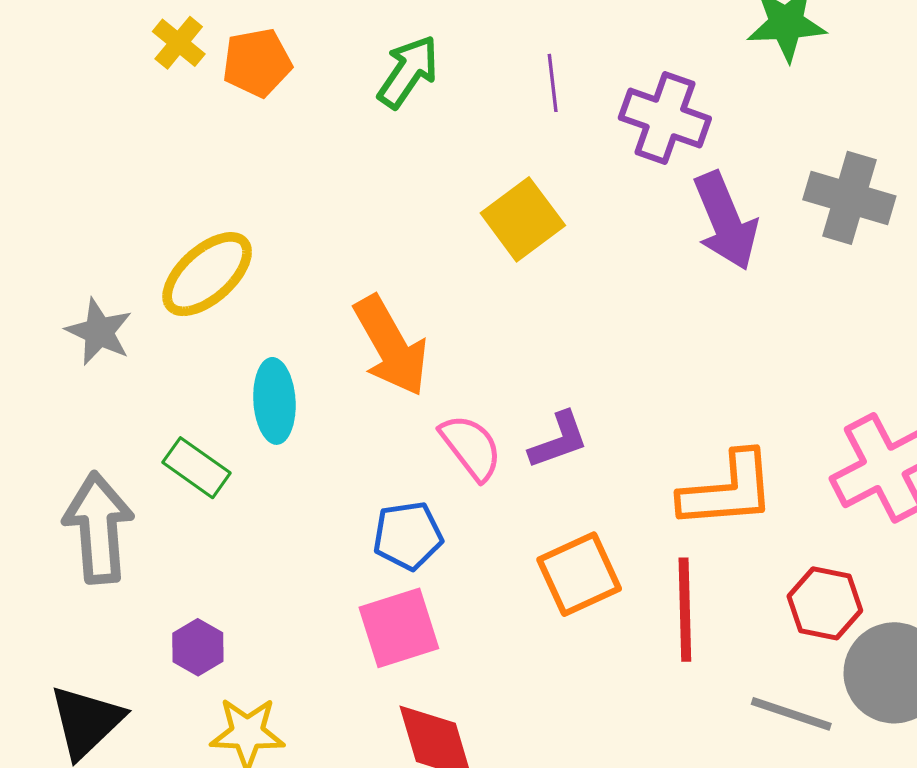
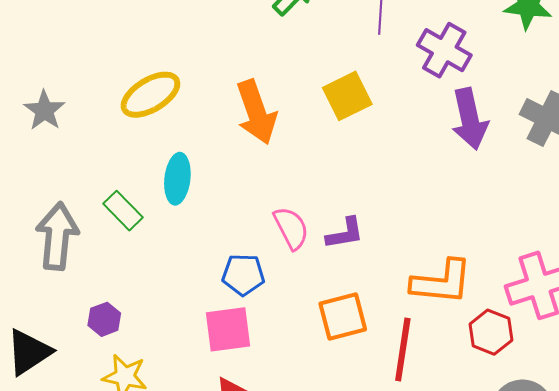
gray star: (99, 332) -> (44, 110), moved
orange arrow: (391, 346) -> (256, 112), moved
red hexagon: (825, 603) -> (491, 332), moved

